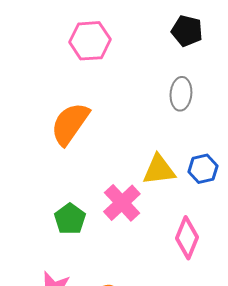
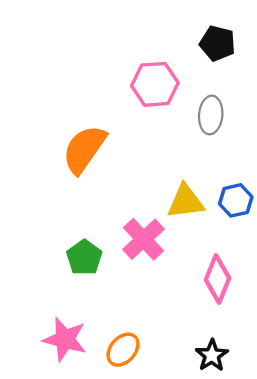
pink hexagon: (90, 41) -> (155, 84), moved

